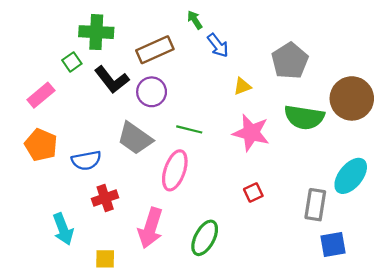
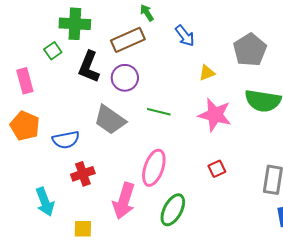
green arrow: (195, 20) -> (147, 13), moved
black L-shape: (112, 80) -> (89, 67), turned 60
pink rectangle: (41, 95) -> (25, 81), turned -65
pink ellipse: (175, 170) -> (154, 168), moved

